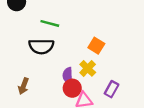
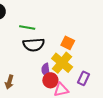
black semicircle: (41, 46) -> (34, 45), moved
yellow cross: (88, 68) -> (62, 63), size x1.5

